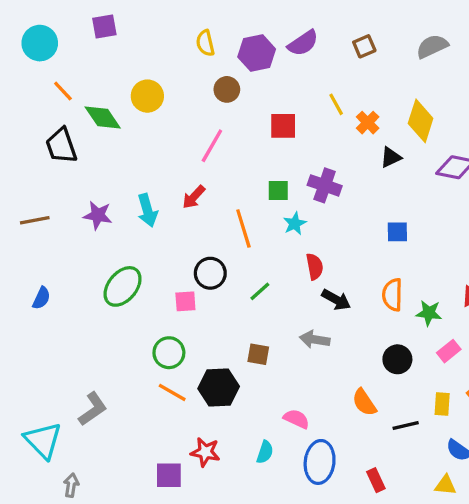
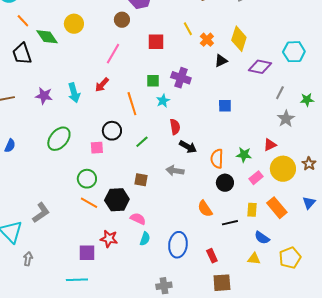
orange semicircle: (392, 295) -> (217, 159), moved
pink semicircle: (296, 419) -> (138, 219), moved

